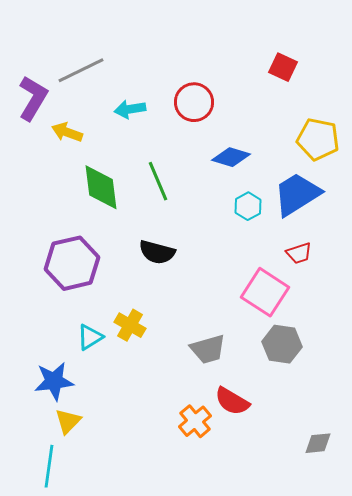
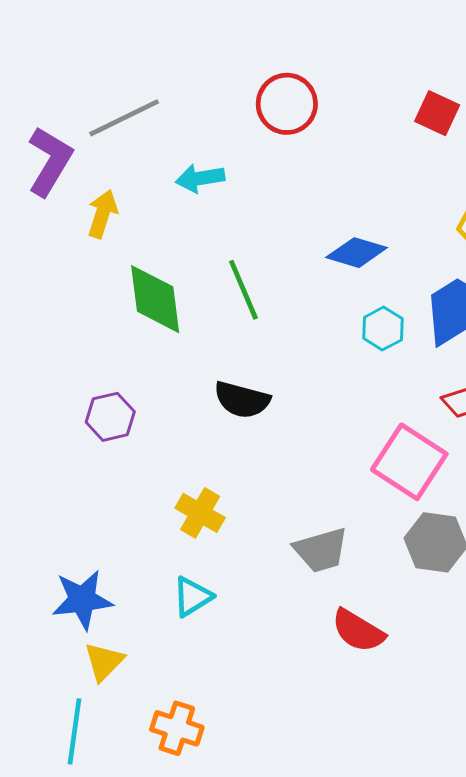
red circle: (194, 102) -> (287, 104), moved
yellow arrow: (67, 132) -> (102, 214), turned 88
purple hexagon: (72, 263) -> (110, 417), size x0.6
cyan triangle: (90, 337) -> (192, 597), moved
orange cross: (195, 421) -> (177, 728), moved, turned -32

